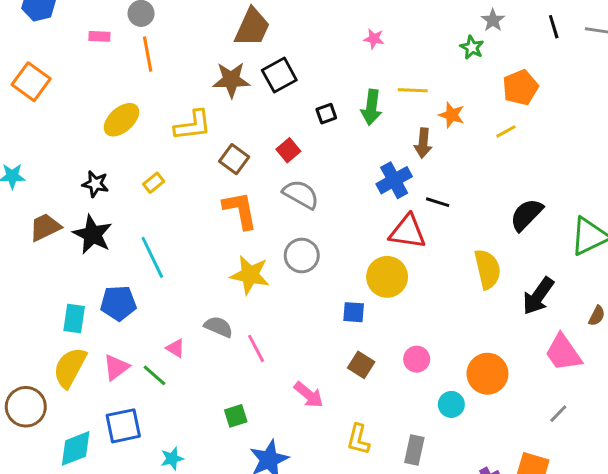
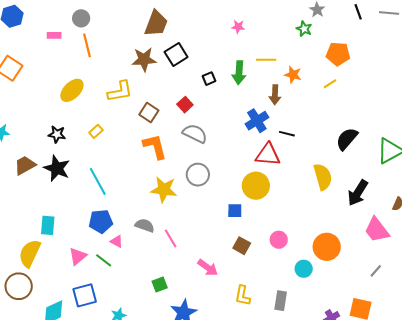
orange pentagon: (520, 87) -> (338, 54), turned 30
blue pentagon: (118, 303) -> (101, 221), moved
yellow semicircle: (70, 368) -> (30, 253), moved

